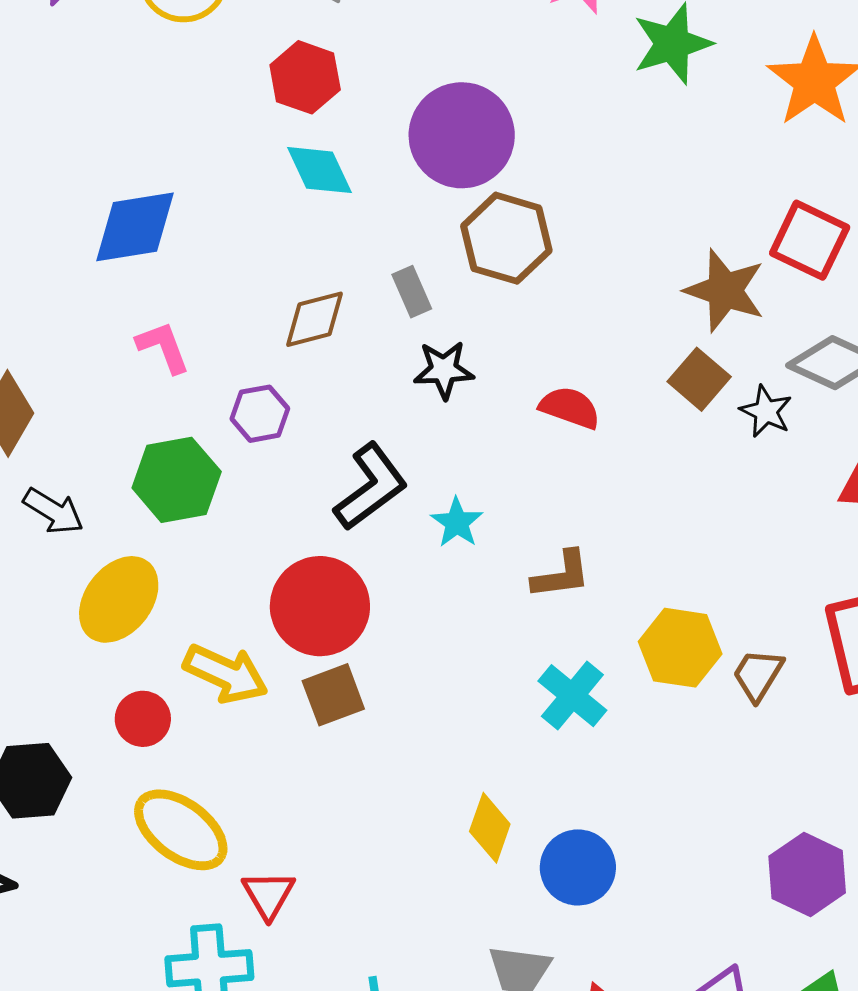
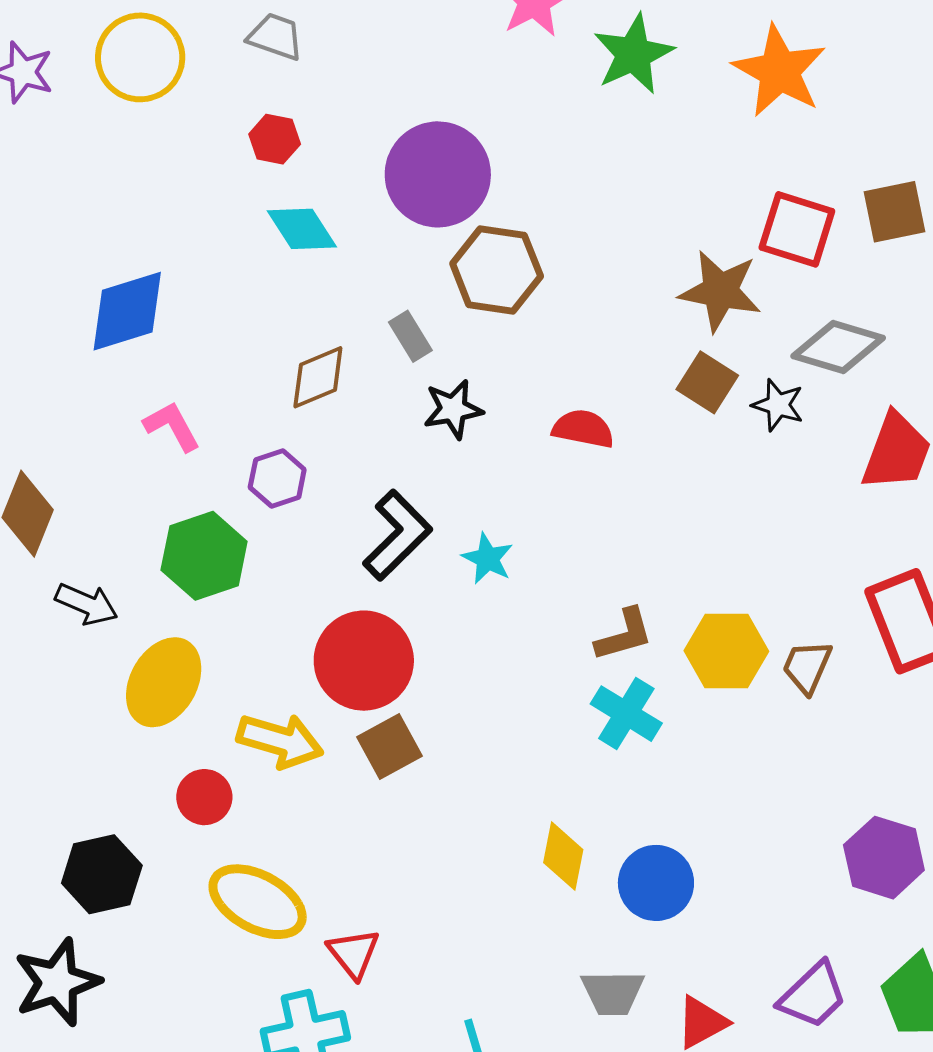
red hexagon: (305, 77) -> (275, 139), size x0.7
brown L-shape: (561, 575) -> (624, 635), moved

